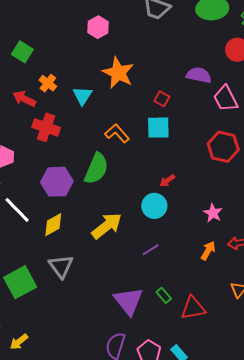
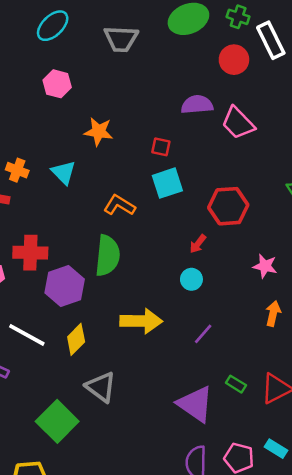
orange star: (118, 73) -> (99, 132), size x0.7
red cross: (46, 127) -> (30, 253), moved
red hexagon: (223, 147) -> (228, 206), moved
cyan circle: (154, 206) -> (191, 279), size x0.7
yellow arrow: (107, 226) -> (141, 321), turned 56

